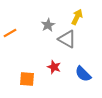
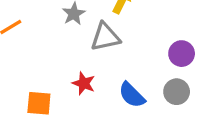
gray triangle: (67, 39) -> (105, 37), turned -42

